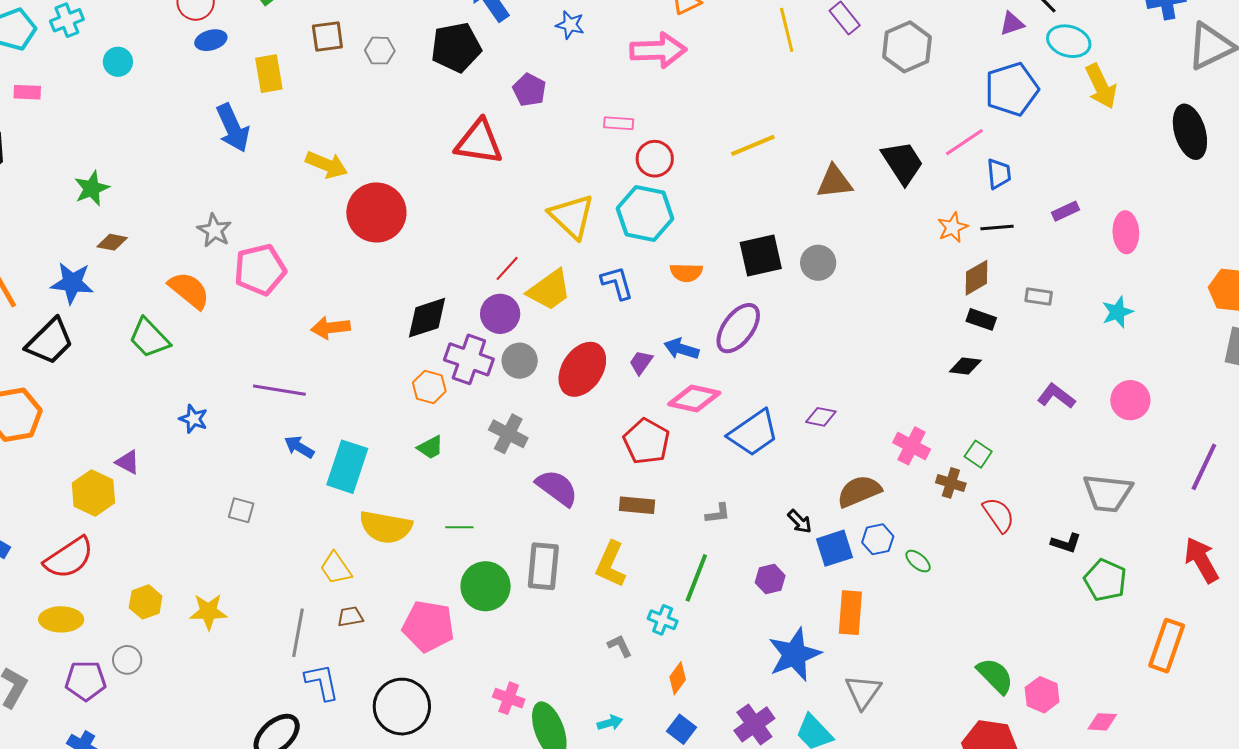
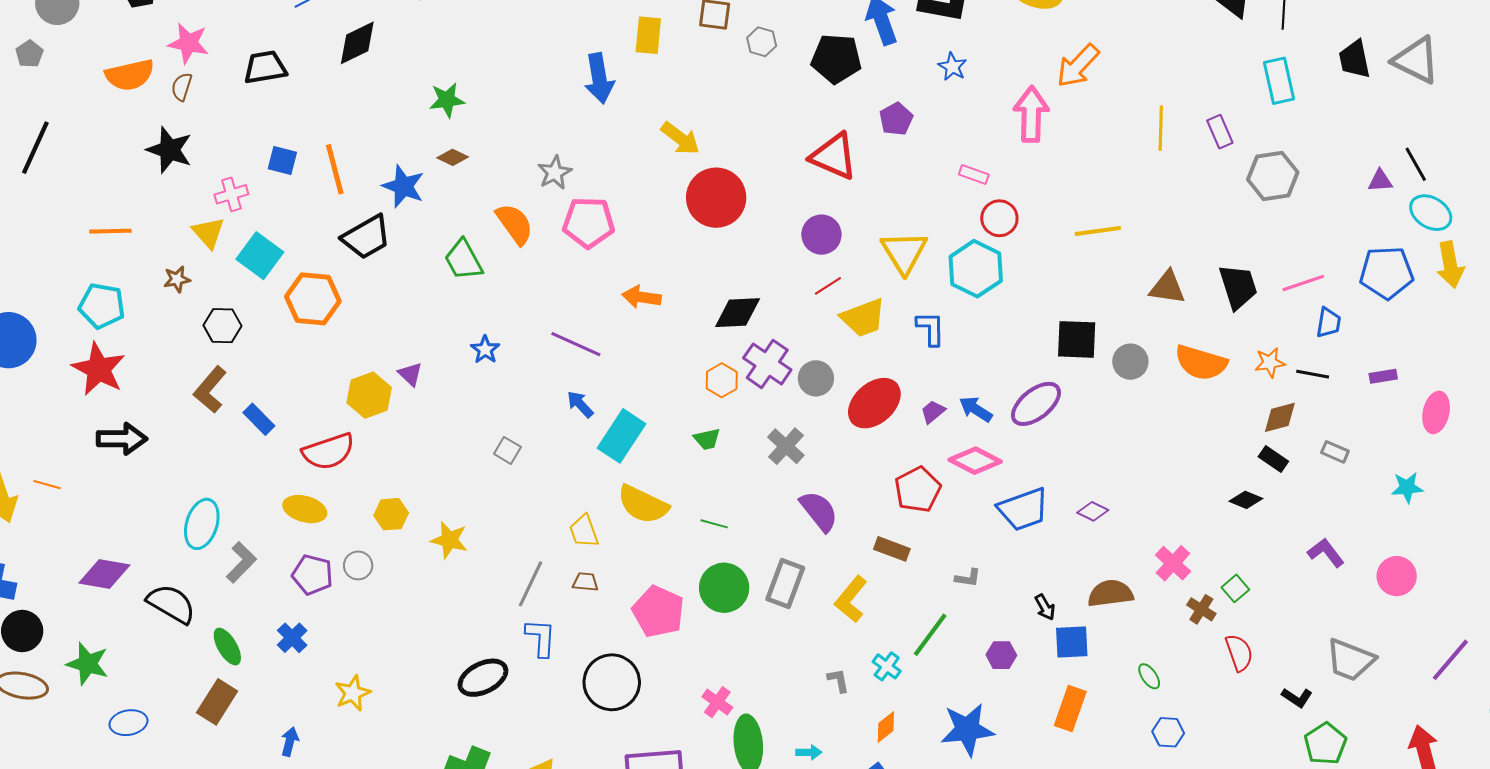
pink arrow: (658, 50) -> (1031, 114), turned -102
blue pentagon: (1012, 89) -> (1387, 273), moved
orange semicircle: (686, 273) -> (1201, 363), moved, size x1.6
purple circle: (500, 314) -> (821, 235), moved
blue hexagon: (878, 539) -> (1168, 732), moved
blue star: (794, 654) -> (967, 730), moved

